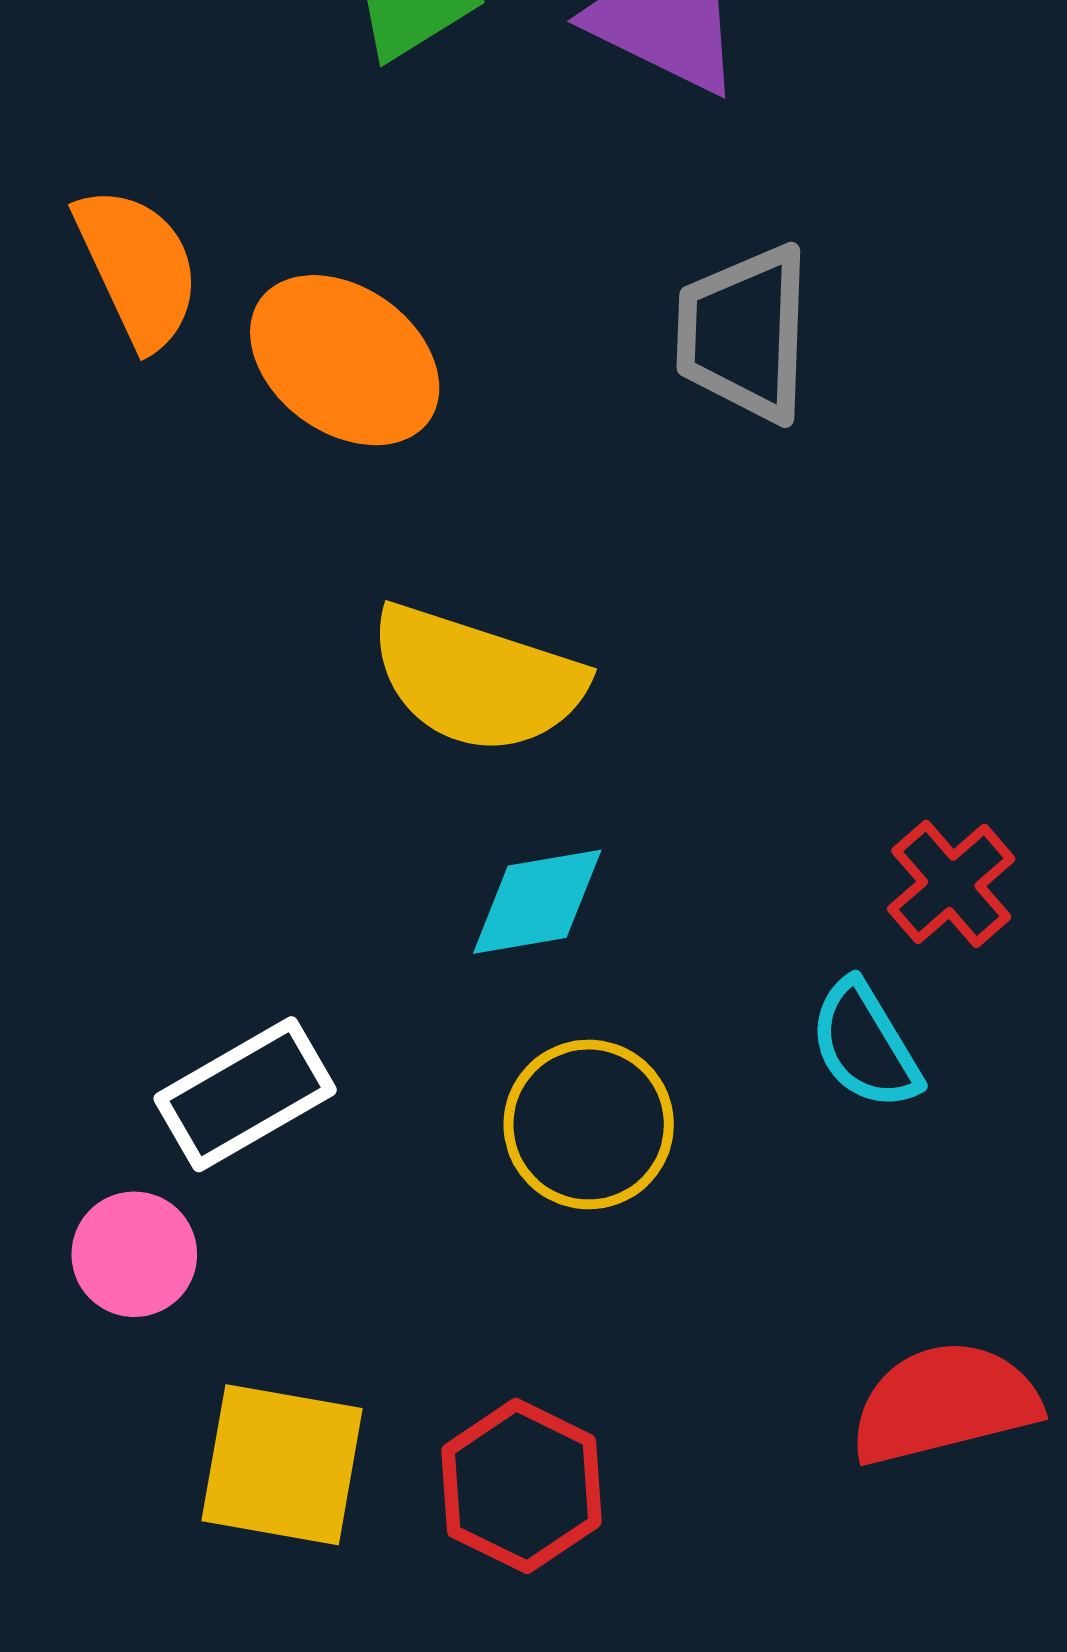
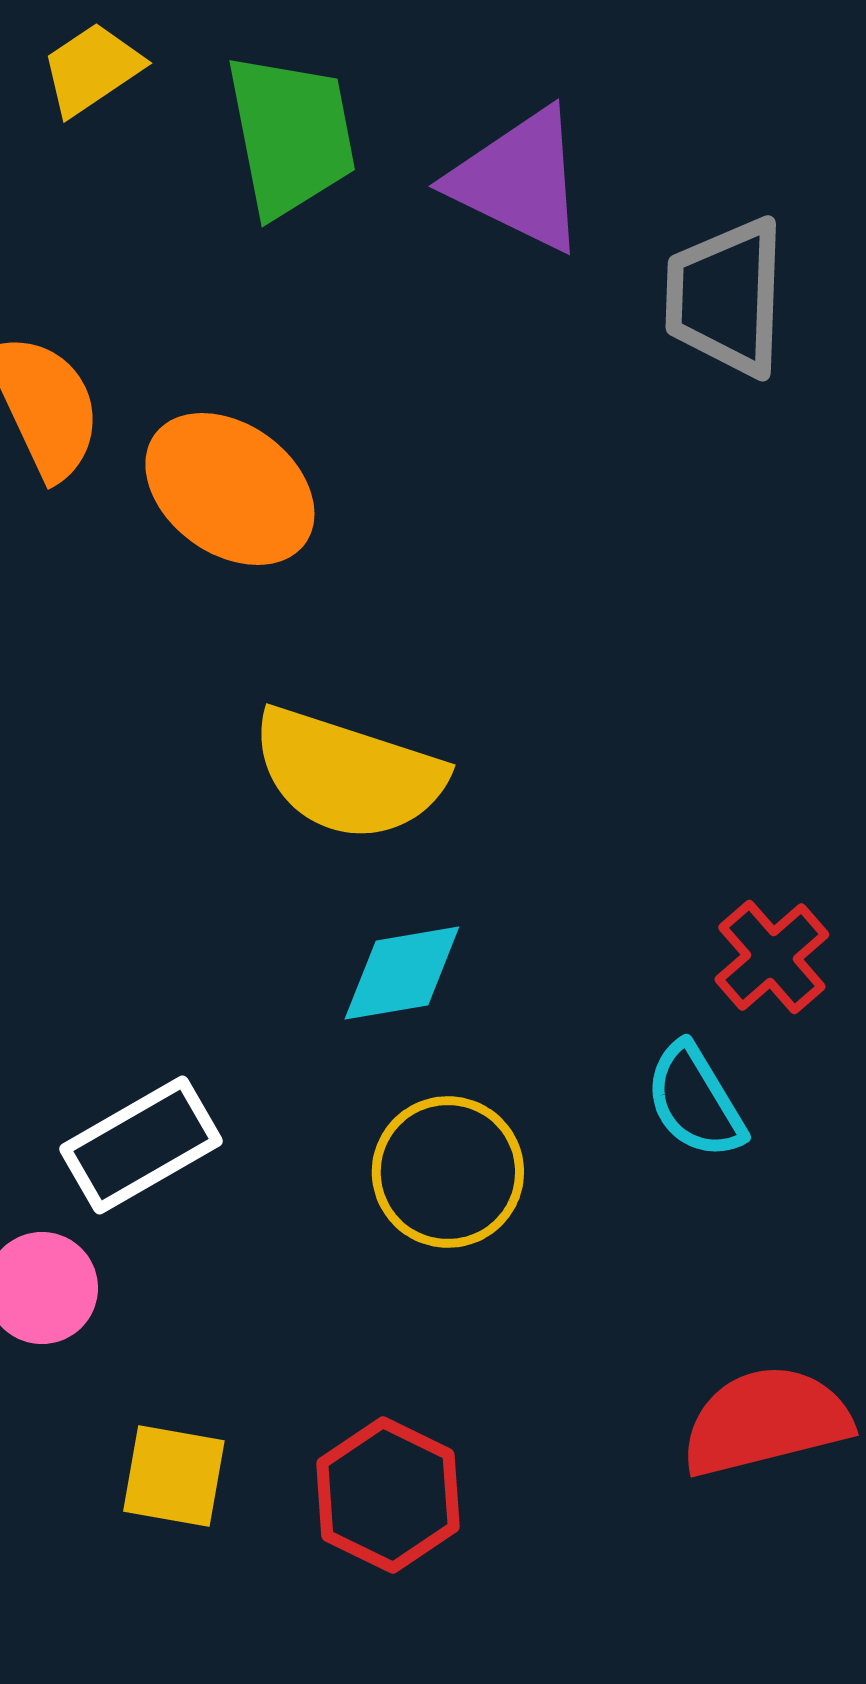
gray trapezoid: (744, 333) -> (726, 297), moved
yellow square: (282, 1465) -> (174, 1476), size x0.7

